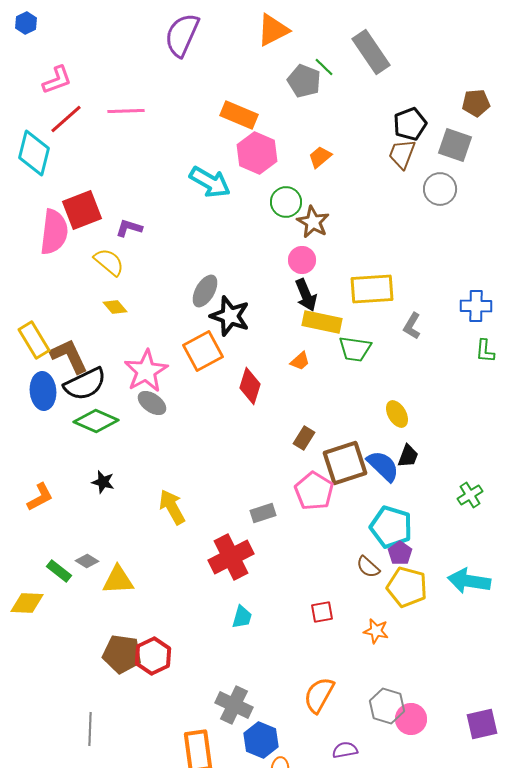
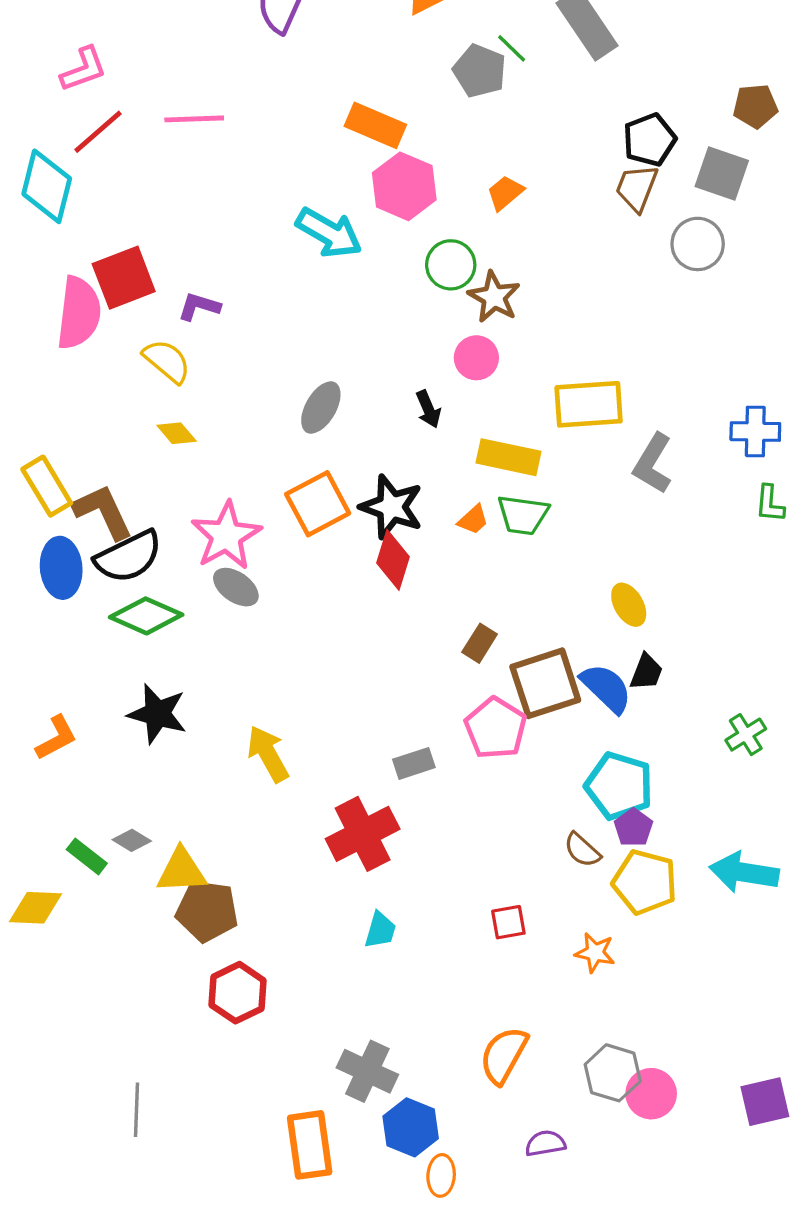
black arrow: (306, 295) -> (428, 409), moved, size x0.7
black star: (230, 316) -> (391, 507), moved
gray L-shape: (412, 326) -> (653, 464), size x1.4
green trapezoid: (355, 349) -> (523, 515), moved
black star: (103, 482) -> (157, 714), size x1.6
brown pentagon: (122, 654) -> (207, 911), moved

